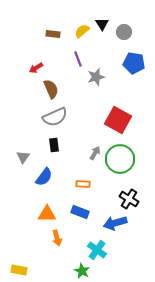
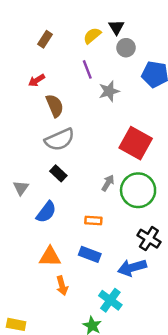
gray circle: (124, 32) -> (126, 48), moved
brown rectangle: (53, 34) -> (45, 39), moved, turned -64
black rectangle: (54, 145) -> (58, 173), turned -40

